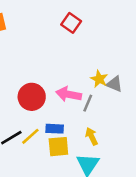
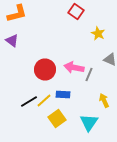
yellow star: (99, 79) -> (98, 34), moved
yellow arrow: (92, 136) -> (104, 100), moved
yellow square: (58, 147) -> (57, 118), moved, turned -30

